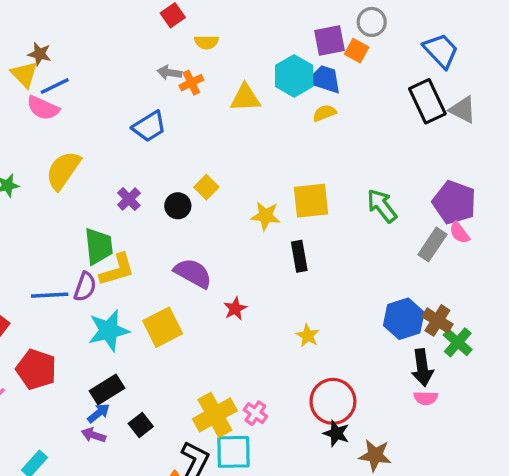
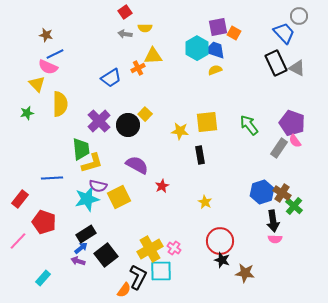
gray circle: (372, 22) -> (299, 16), moved
gray arrow: (169, 73) -> (125, 34), moved
yellow triangle: (24, 74) -> (37, 84), moved
orange cross: (191, 83) -> (138, 68), moved
yellow triangle: (245, 98) -> (153, 56), moved
yellow semicircle: (63, 170) -> (60, 104), turned 145
purple cross: (129, 199) -> (99, 121), size x1.6
black circle: (178, 206) -> (128, 125), size x1.5
purple semicircle: (85, 287) -> (98, 186), moved, turned 84
black square: (141, 425) -> (106, 255), size x1.6

